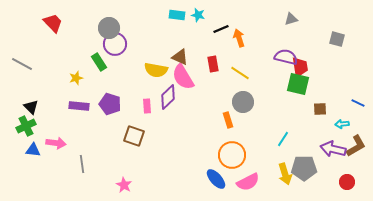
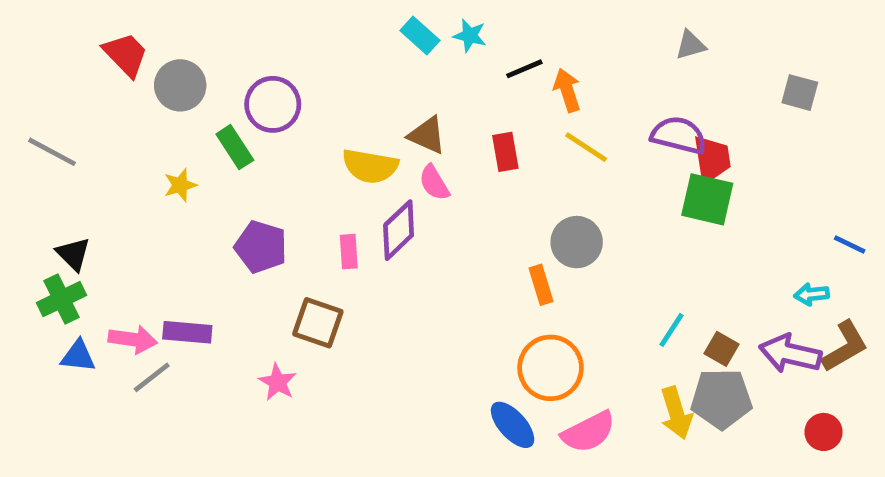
cyan rectangle: (177, 15) -> (420, 36), turned 35
gray circle: (109, 28) -> (180, 85), moved
yellow line: (240, 73) -> (586, 147), moved
pink semicircle: (183, 77) -> (434, 183), size x0.6
purple rectangle: (79, 106) -> (187, 332), moved
brown square: (320, 109) -> (721, 349), moved, turned 32
gray line: (82, 164) -> (152, 377), moved, turned 60
pink star: (124, 185) -> (278, 382), moved

